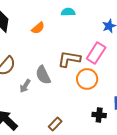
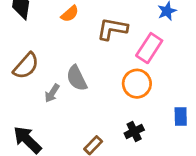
brown L-shape: (69, 59) -> (112, 29), moved
black cross: (99, 115) -> (134, 132), moved, turned -32

